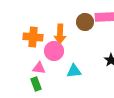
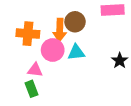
brown circle: (85, 22) -> (75, 22), moved
cyan triangle: (74, 71) -> (76, 52), moved

